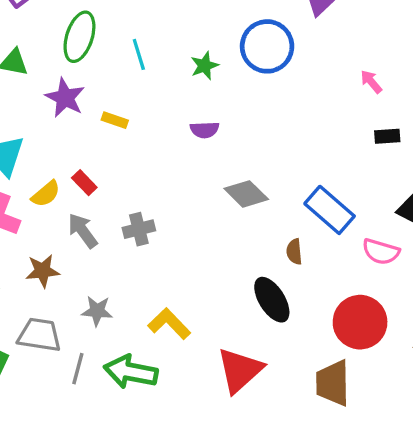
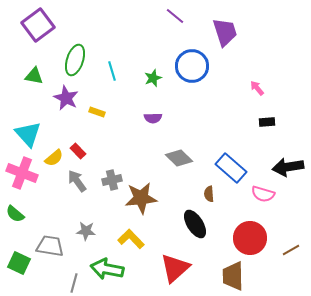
brown star: (43, 271) -> (141, 198), moved, size x1.5
gray line: (78, 369) -> (74, 283), moved

